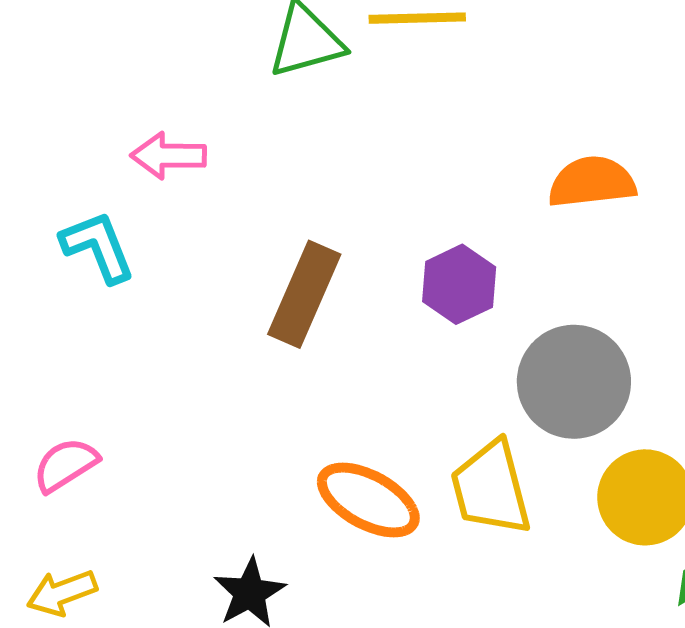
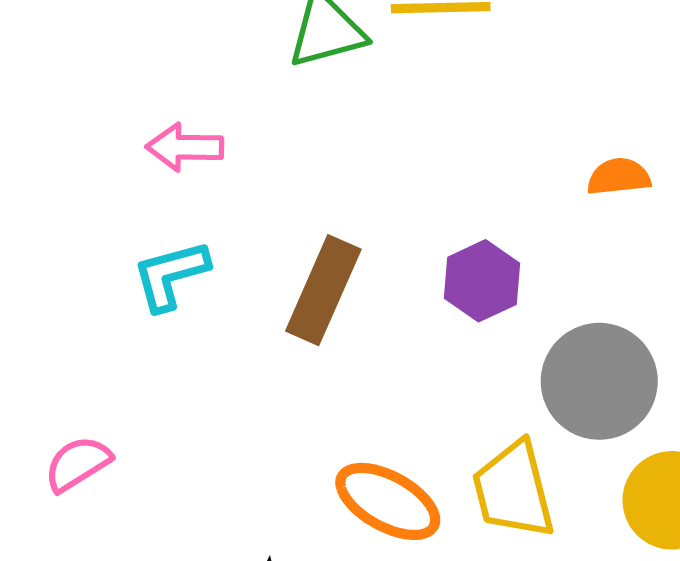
orange semicircle: (592, 182) -> (619, 177), size x0.7
cyan L-shape: (98, 247) -> (171, 275), moved, turned -84

